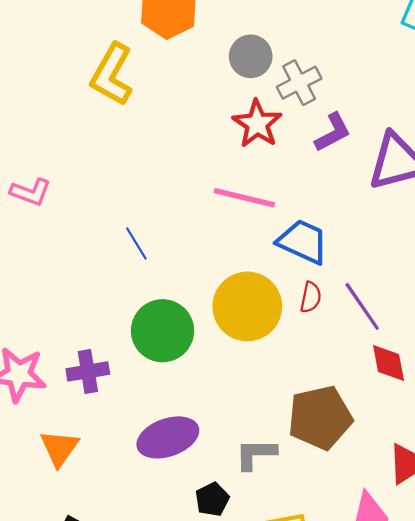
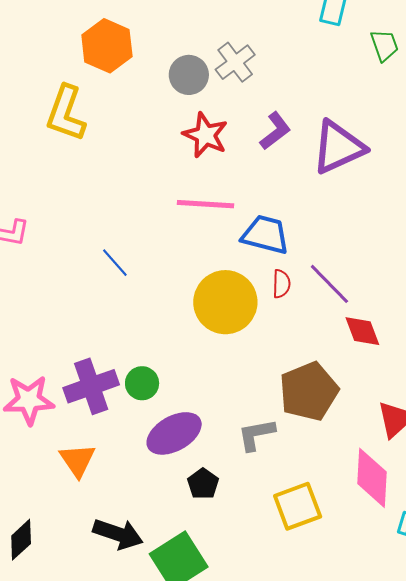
gray cross: (299, 83) -> (235, 62), moved
green circle: (163, 331) -> (142, 383), moved, size x0.6
purple cross: (88, 371) -> (91, 386), size x1.4
black pentagon: (212, 499) -> (203, 484), moved

